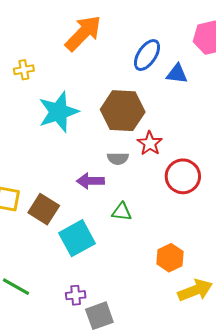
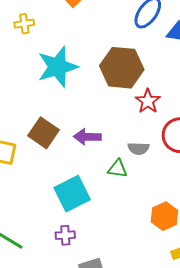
gray semicircle: (118, 158) -> (138, 148), moved
brown square: (44, 209) -> (43, 133), moved
purple cross: (76, 295) -> (65, 235), moved

